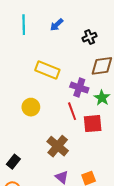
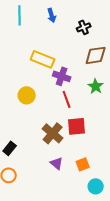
blue arrow: (57, 25) -> (52, 15), turned -64
purple cross: (79, 88) -> (62, 76), moved
red square: (93, 124) -> (77, 126), moved

